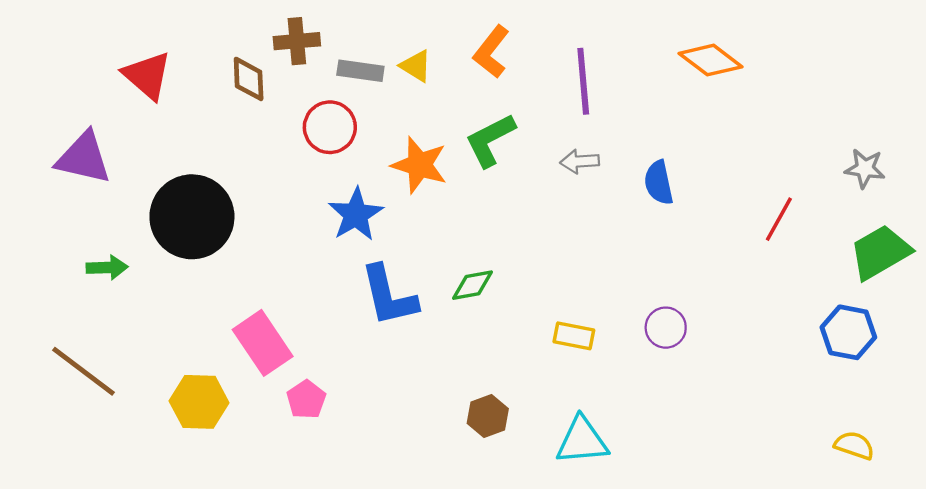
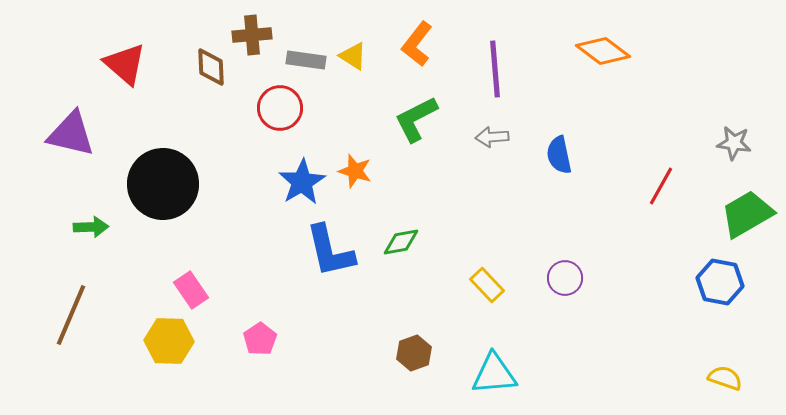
orange star: (419, 165) -> (355, 171), moved, size x0.7
yellow rectangle: (574, 336) -> (487, 285), turned 36
pink rectangle: (263, 343) -> (191, 290), moved, size x0.7
brown line: (84, 371) -> (71, 315), turned 76

